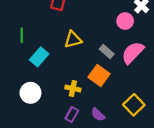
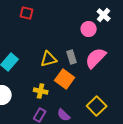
yellow triangle: (73, 40) -> (49, 59), moved
gray rectangle: (107, 52) -> (72, 57), turned 32

